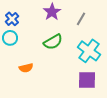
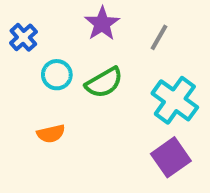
cyan circle: (10, 38) -> (57, 75), moved
purple square: (87, 80) -> (171, 157), turned -36

